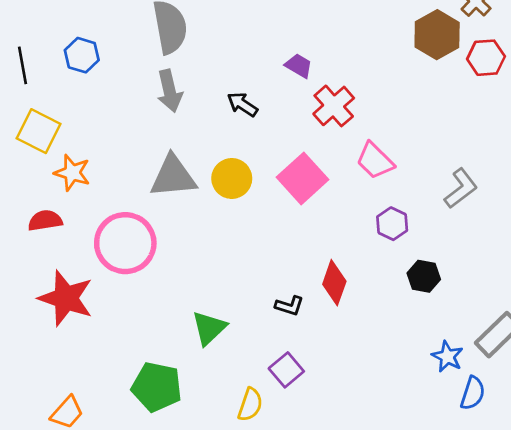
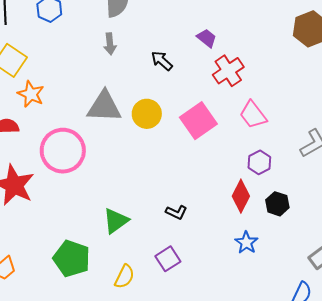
gray arrow: (170, 91) -> (110, 44), size x0.7
red diamond: (334, 283) -> (241, 196), moved
blue star: (447, 356) -> (246, 243), moved
yellow semicircle: (250, 405) -> (124, 277), moved

